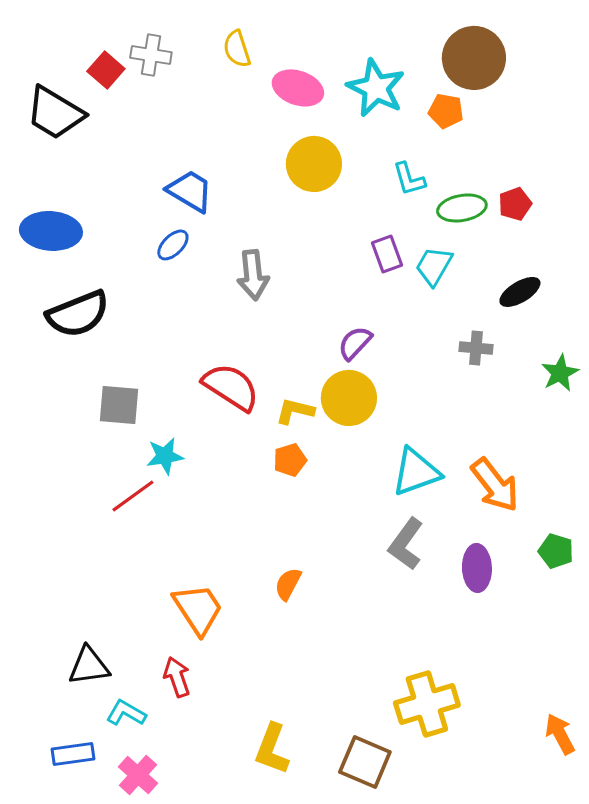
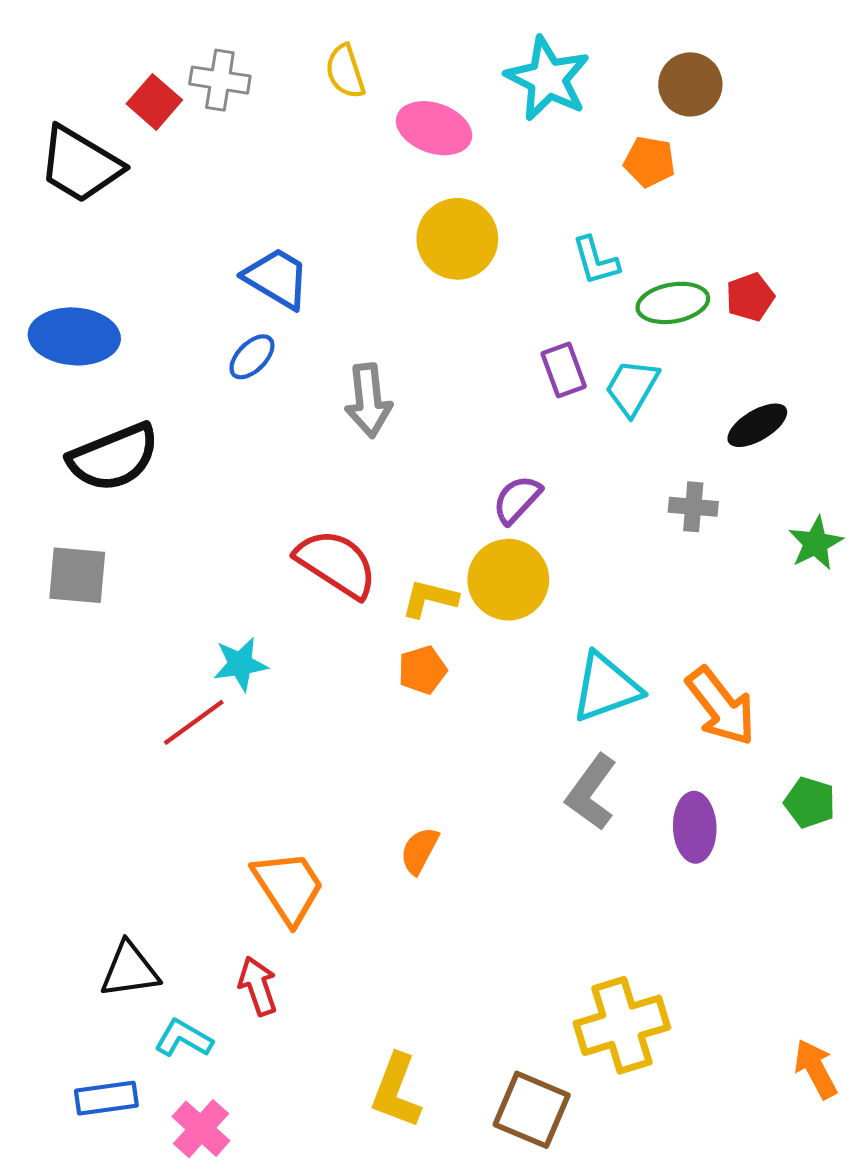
brown circle: (474, 58) -> (690, 84), size x0.7
cyan star: (376, 88) -> (548, 79), moved
gray square: (119, 405) -> (77, 575), moved

